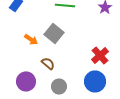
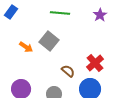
brown semicircle: (48, 63) -> (68, 71), moved

